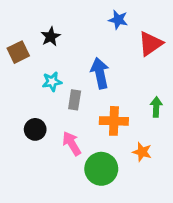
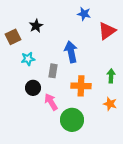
cyan star: (52, 82) -> (28, 59), moved
black circle: (35, 129) -> (33, 88), moved
orange star: (142, 152) -> (110, 104), moved

